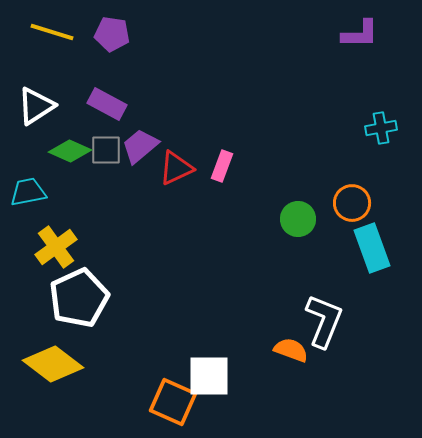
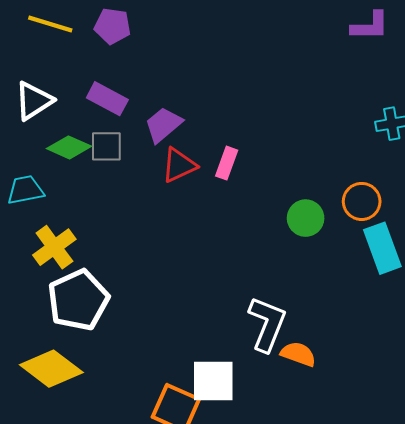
purple trapezoid: (140, 146) -> (163, 125), moved
white L-shape: (324, 321) -> (267, 324), moved

